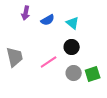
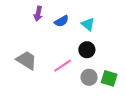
gray trapezoid: (15, 57) -> (26, 60), turned -45
green square: (93, 74) -> (109, 78), turned 35

